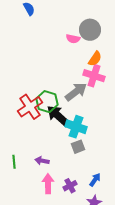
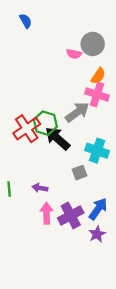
cyan cross: (76, 127) -> (97, 151), moved
blue arrow: (95, 180) -> (98, 209), size x1.5
purple cross: (70, 186) -> (71, 215), size x1.6

